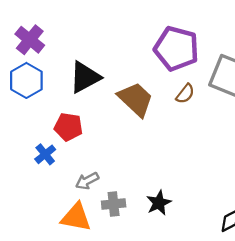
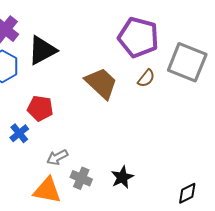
black triangle: (85, 77) -> (42, 50), moved
gray cross: (114, 204) -> (81, 178), turned 30

